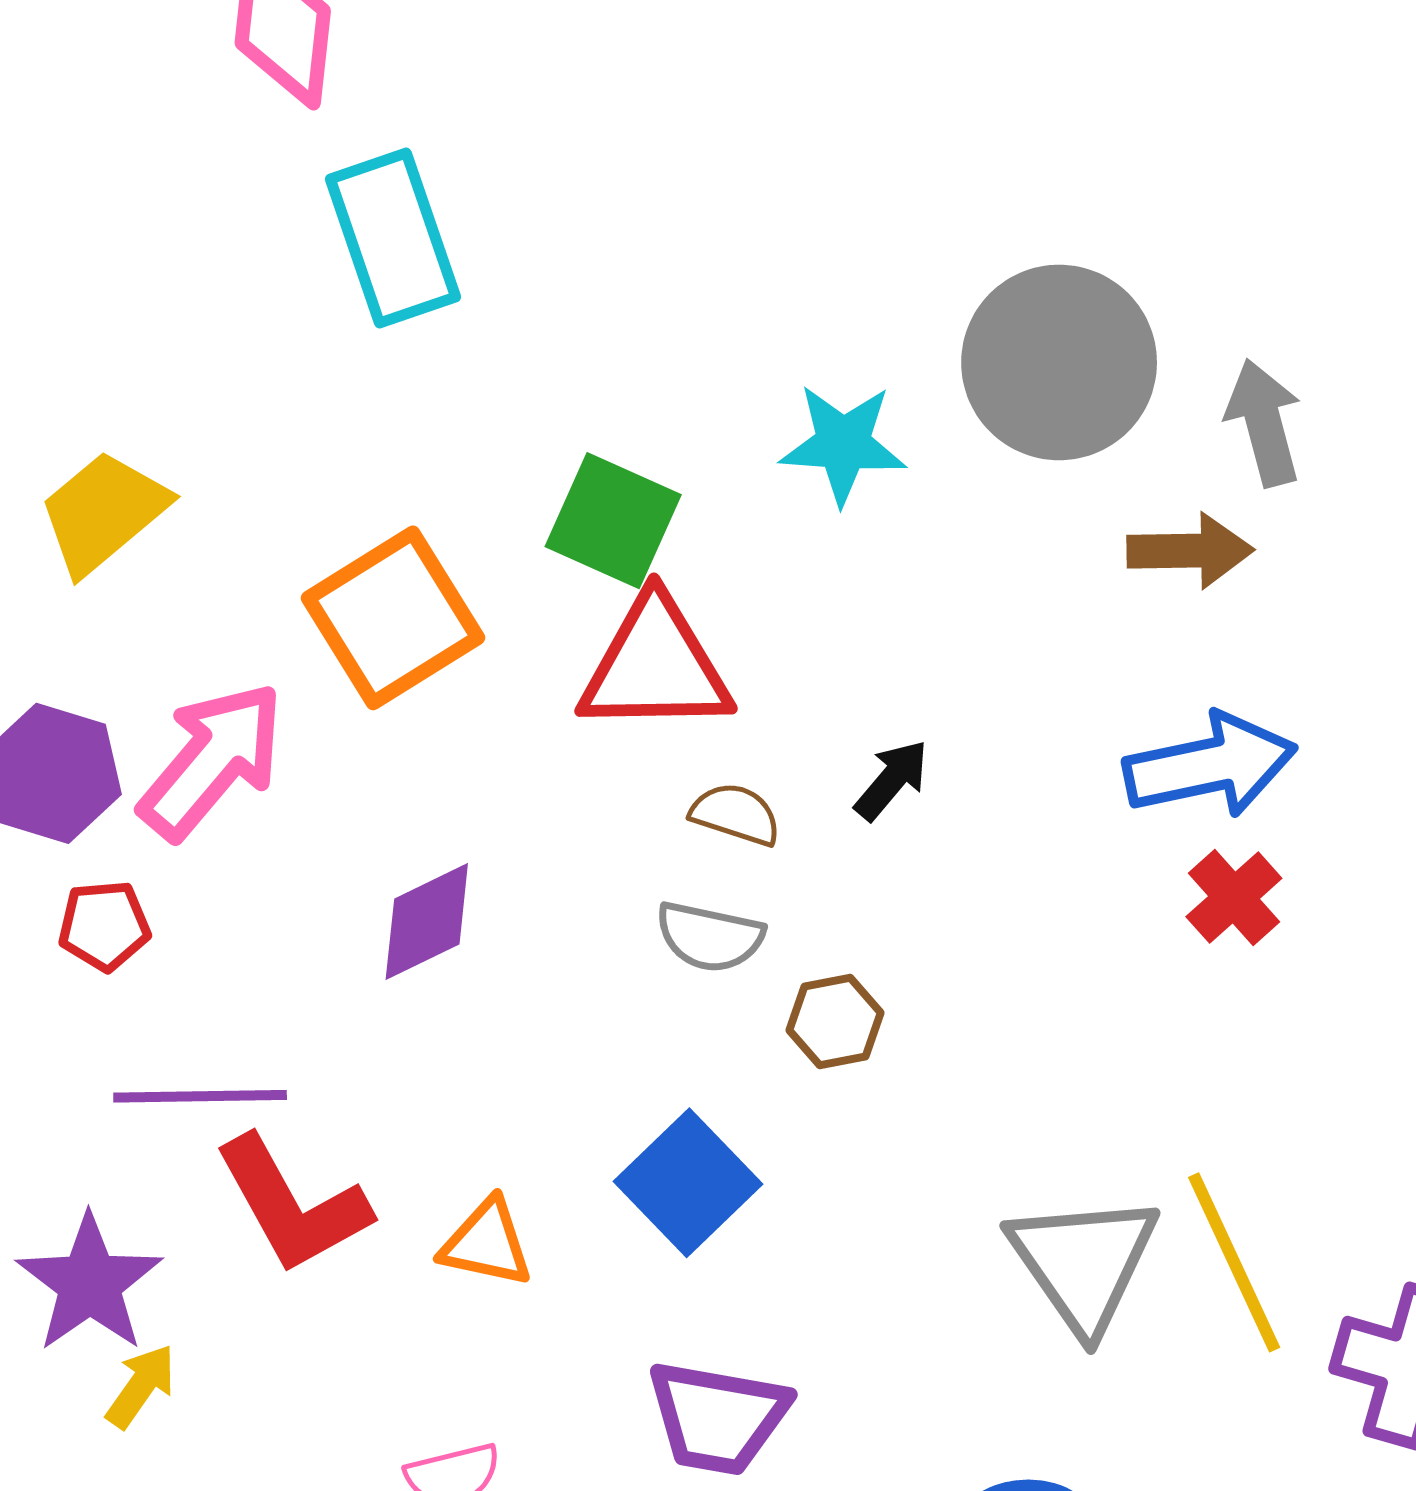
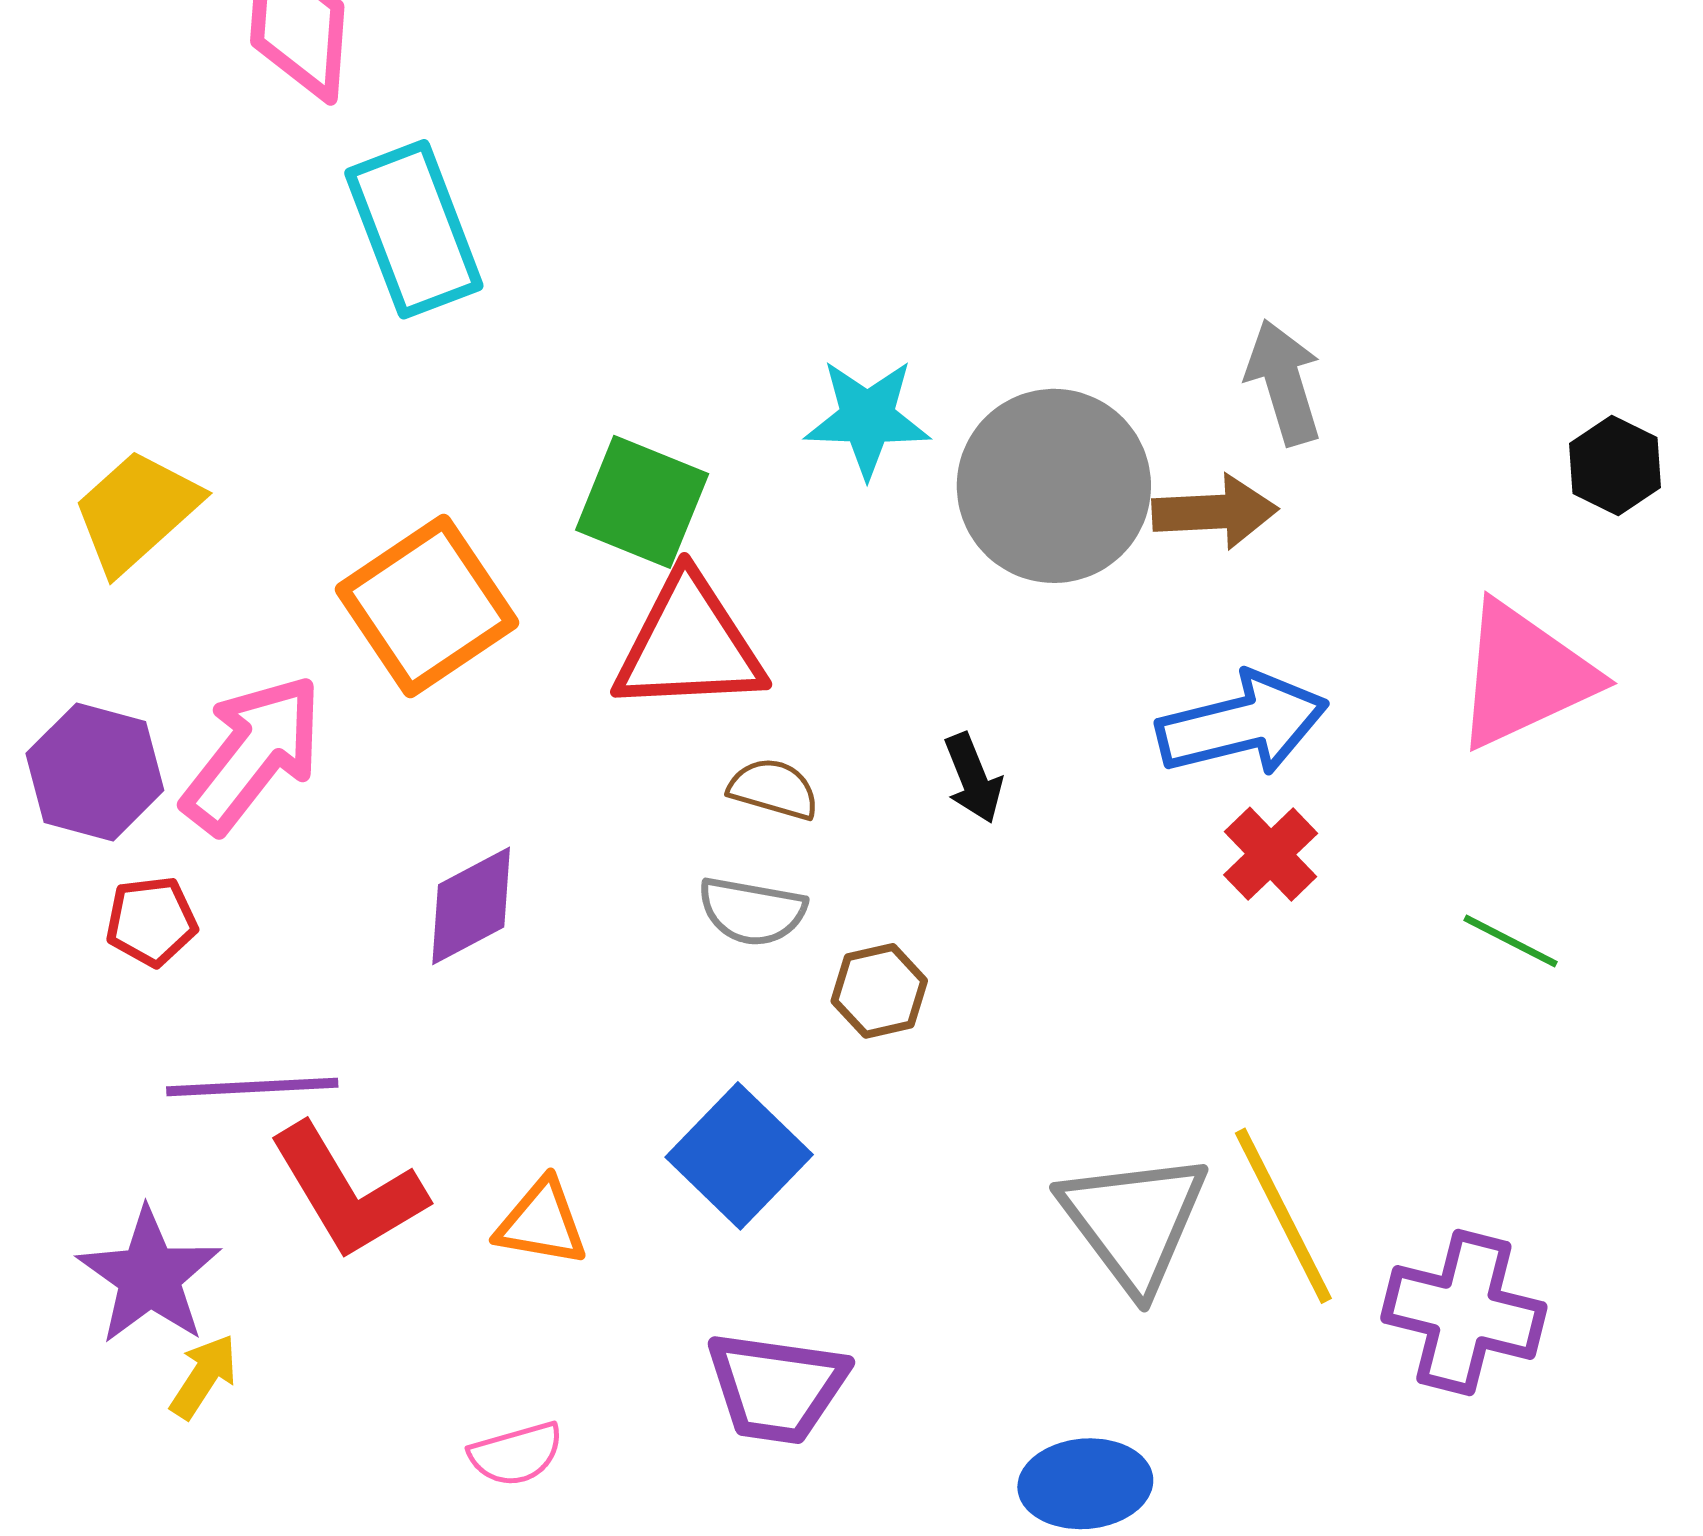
gray circle: (1059, 362) -> (1054, 486), moved
black arrow: (892, 780) -> (973, 778), moved, turned 120

